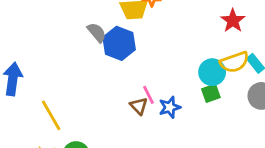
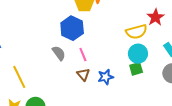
gray semicircle: (97, 33) -> (59, 53), moved
yellow semicircle: (234, 62) -> (136, 32), moved
pink line: (148, 95) -> (83, 54), moved

